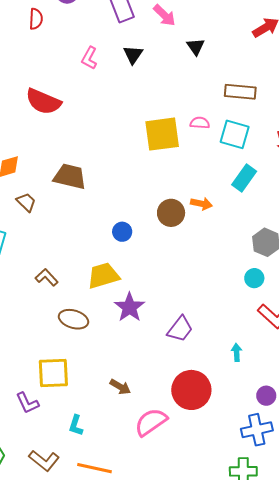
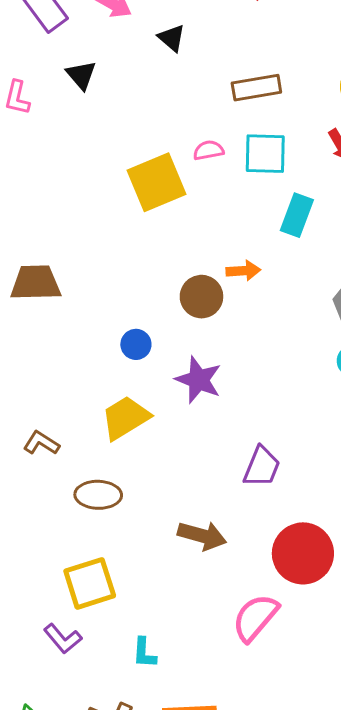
purple star: (129, 307) -> (199, 380), moved
brown arrow: (120, 387) -> (202, 536), moved, size x1.4

